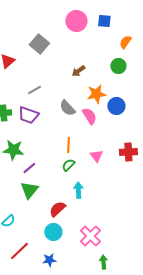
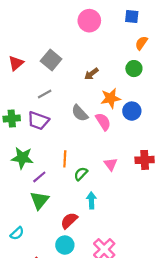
blue square: (104, 21) -> (132, 16), moved
gray square: (39, 44) -> (51, 60), moved
orange line: (68, 145) -> (65, 159), moved

